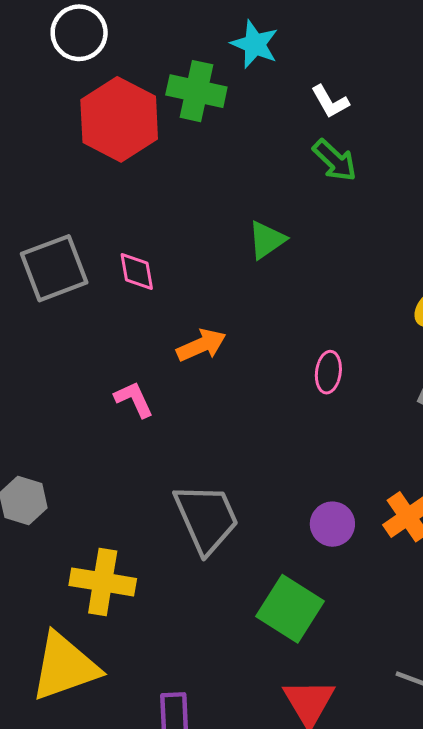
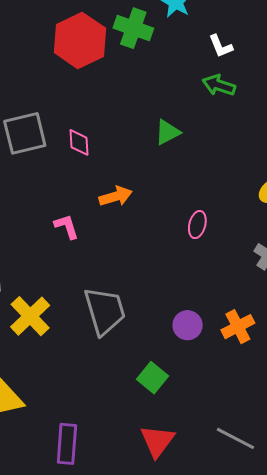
green arrow: (335, 160) -> (219, 85), turned 148
yellow cross: (103, 582) -> (30, 316), moved, turned 30
green square: (290, 609) -> (152, 378), size x0.7

